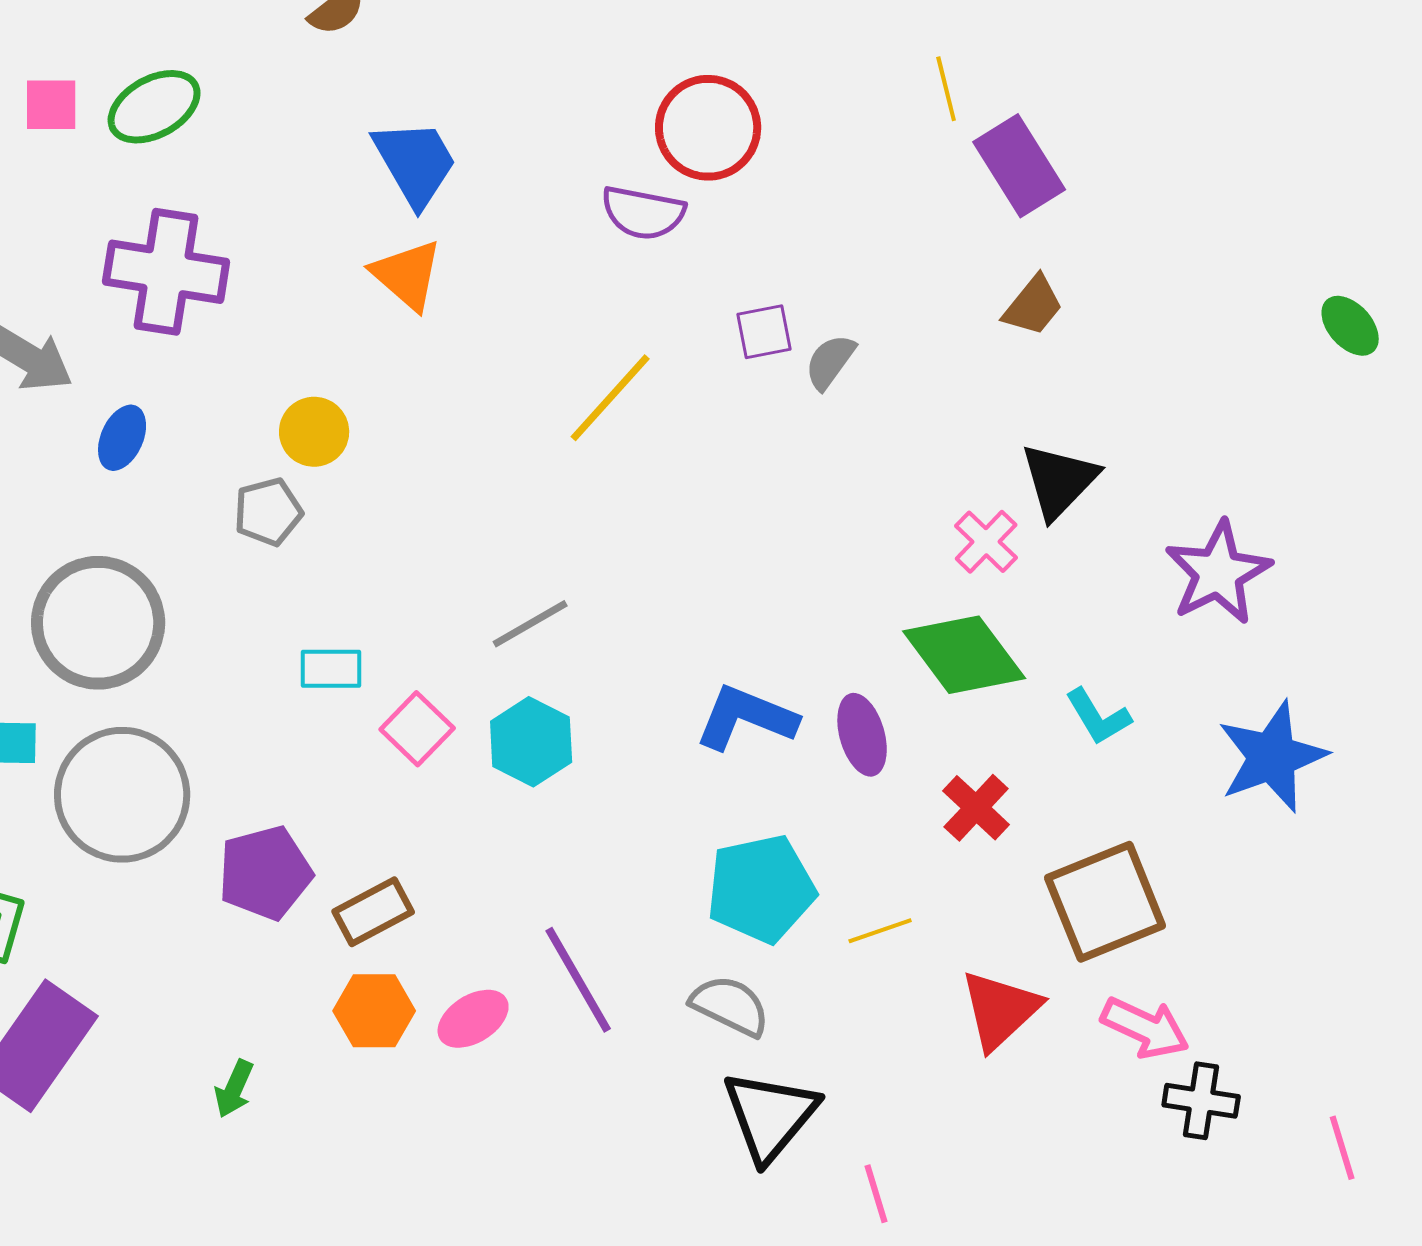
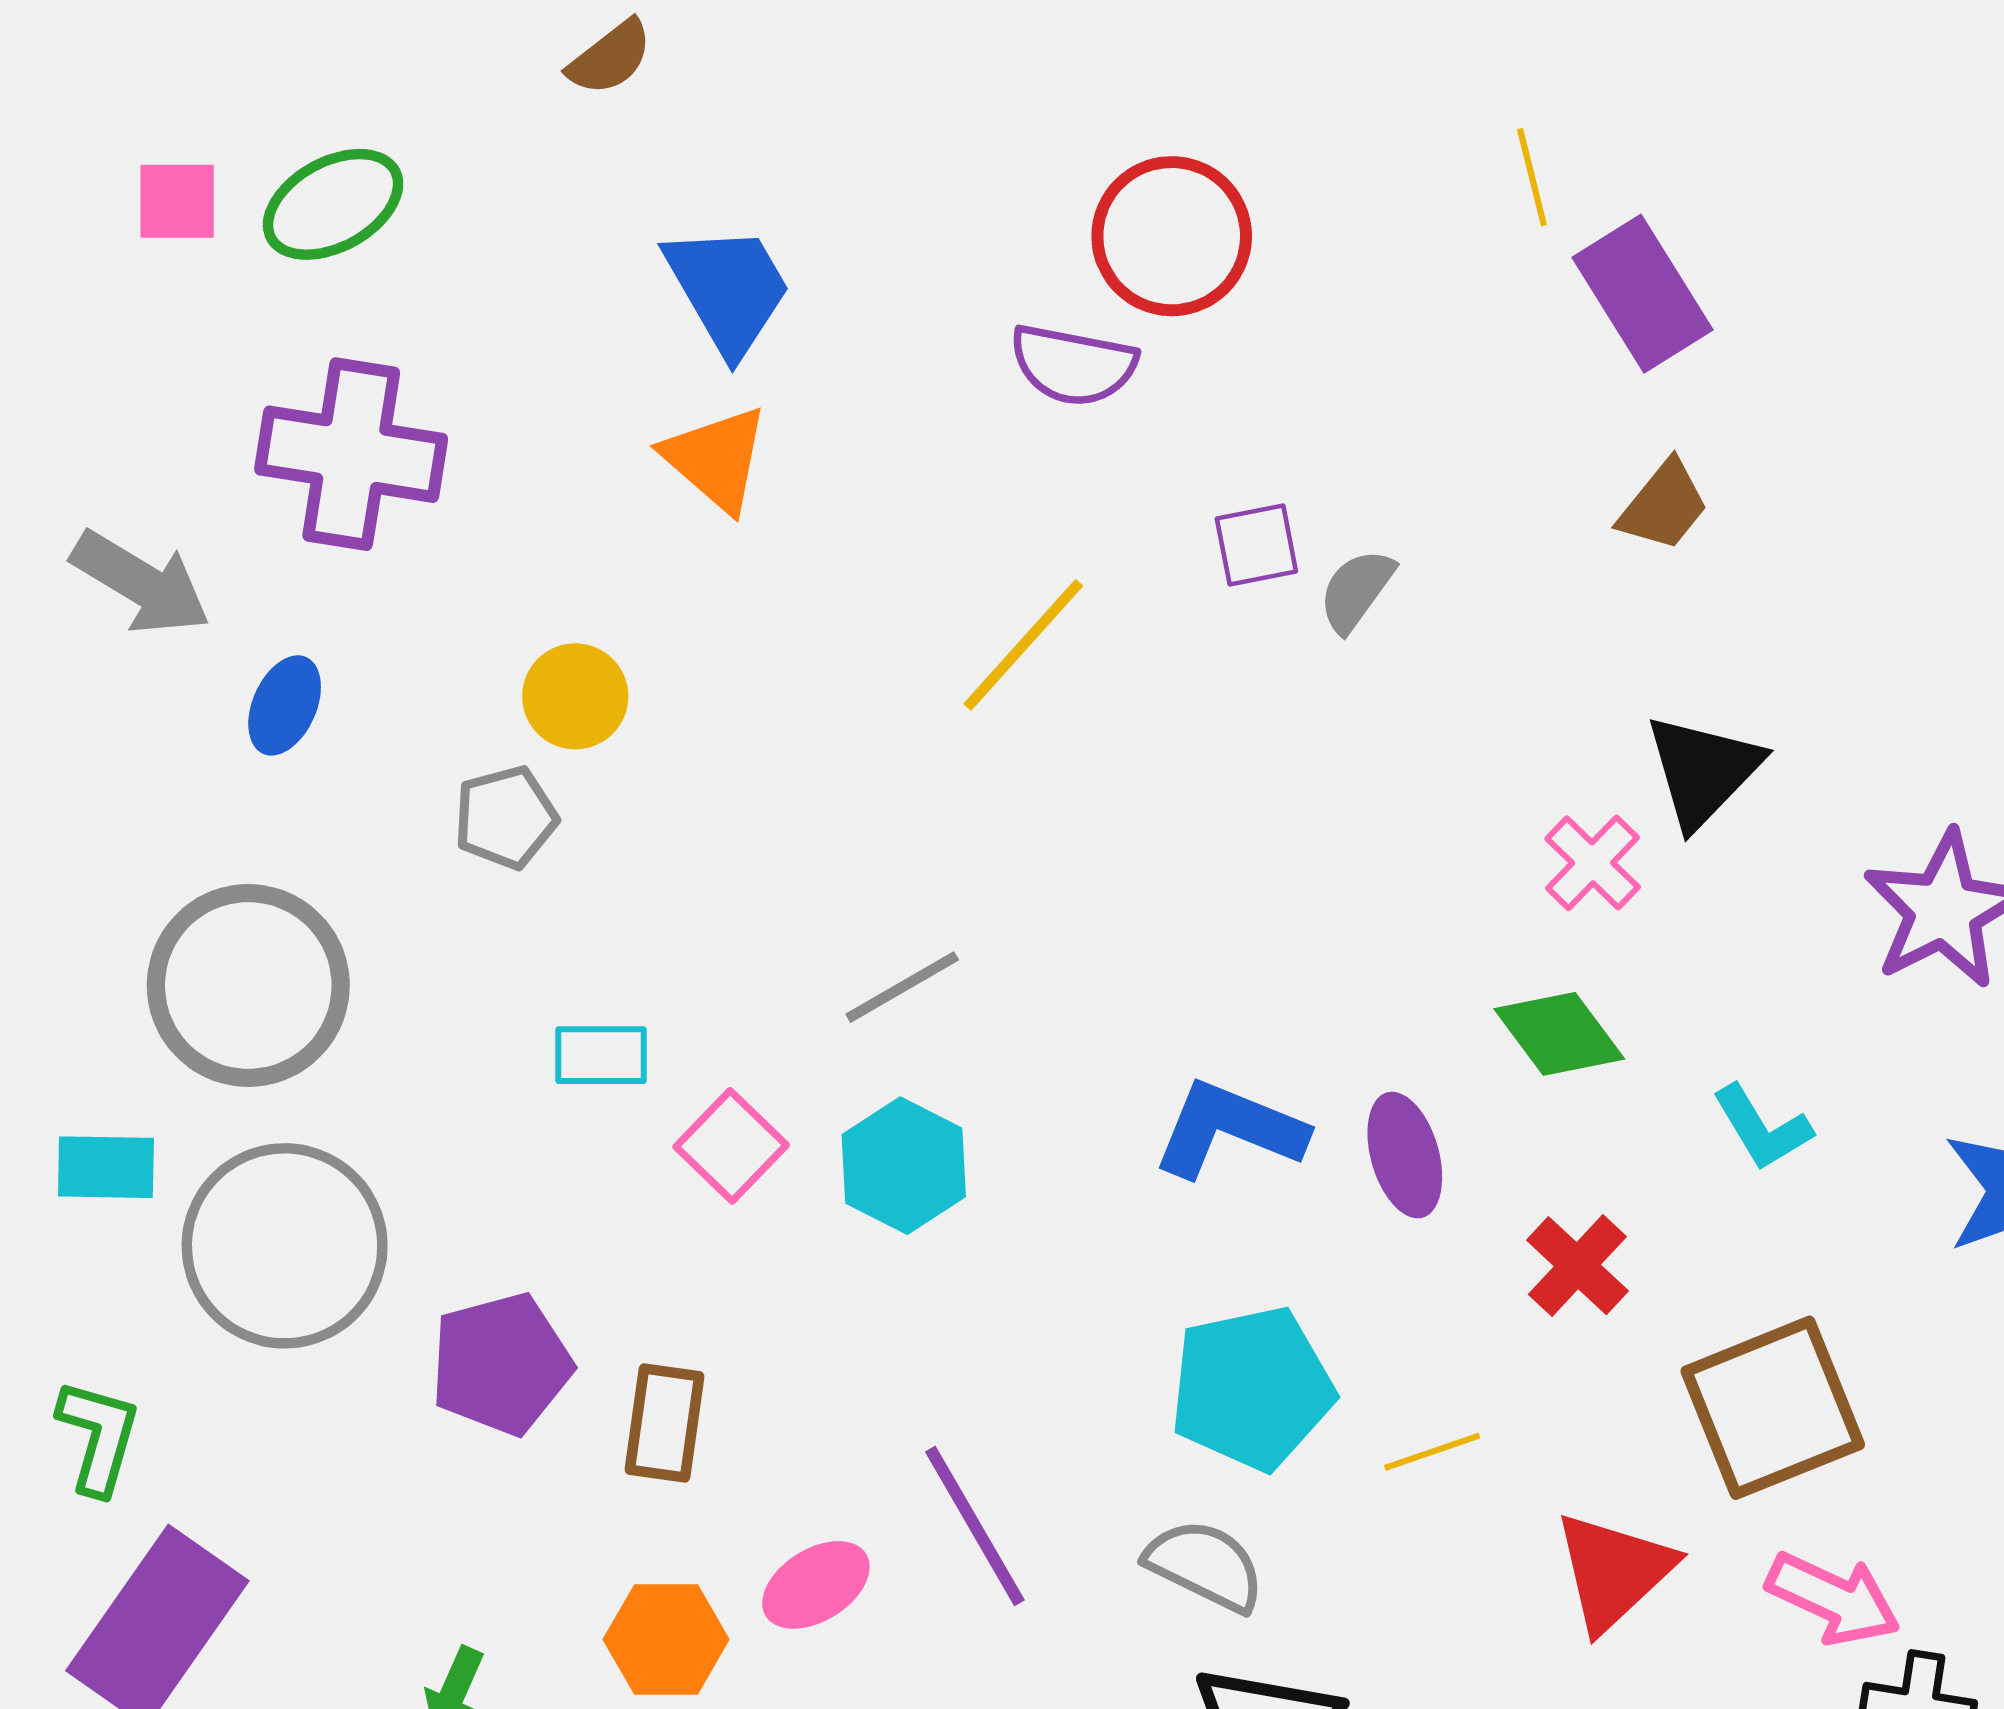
green diamond: (964, 655) -> (1559, 1034), size x0.7
brown rectangle: (373, 912) -> (665, 1423), turned -54
orange hexagon: (374, 1011) -> (666, 1639), moved

